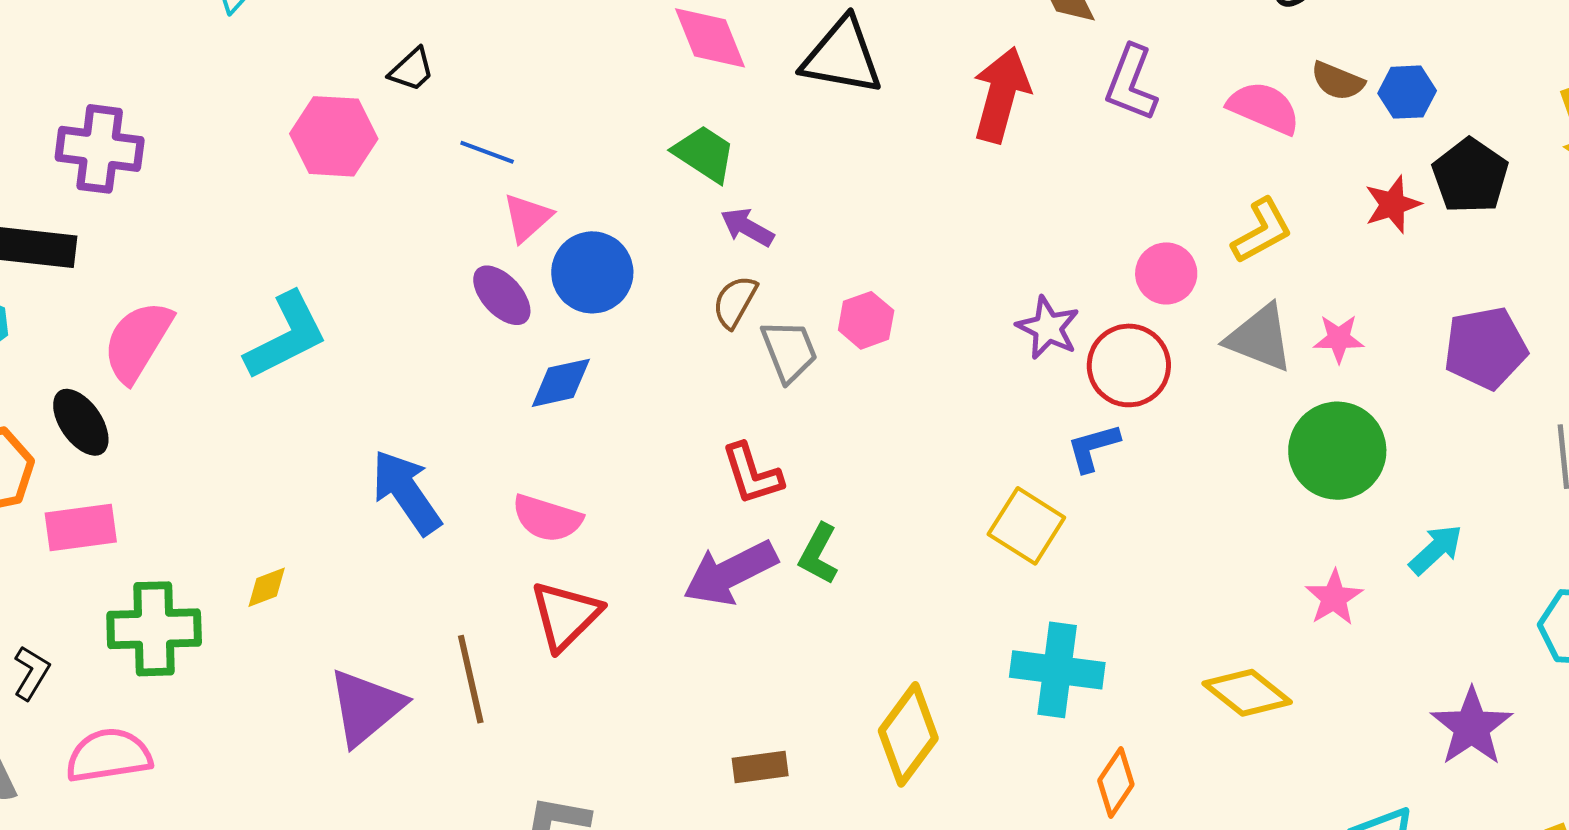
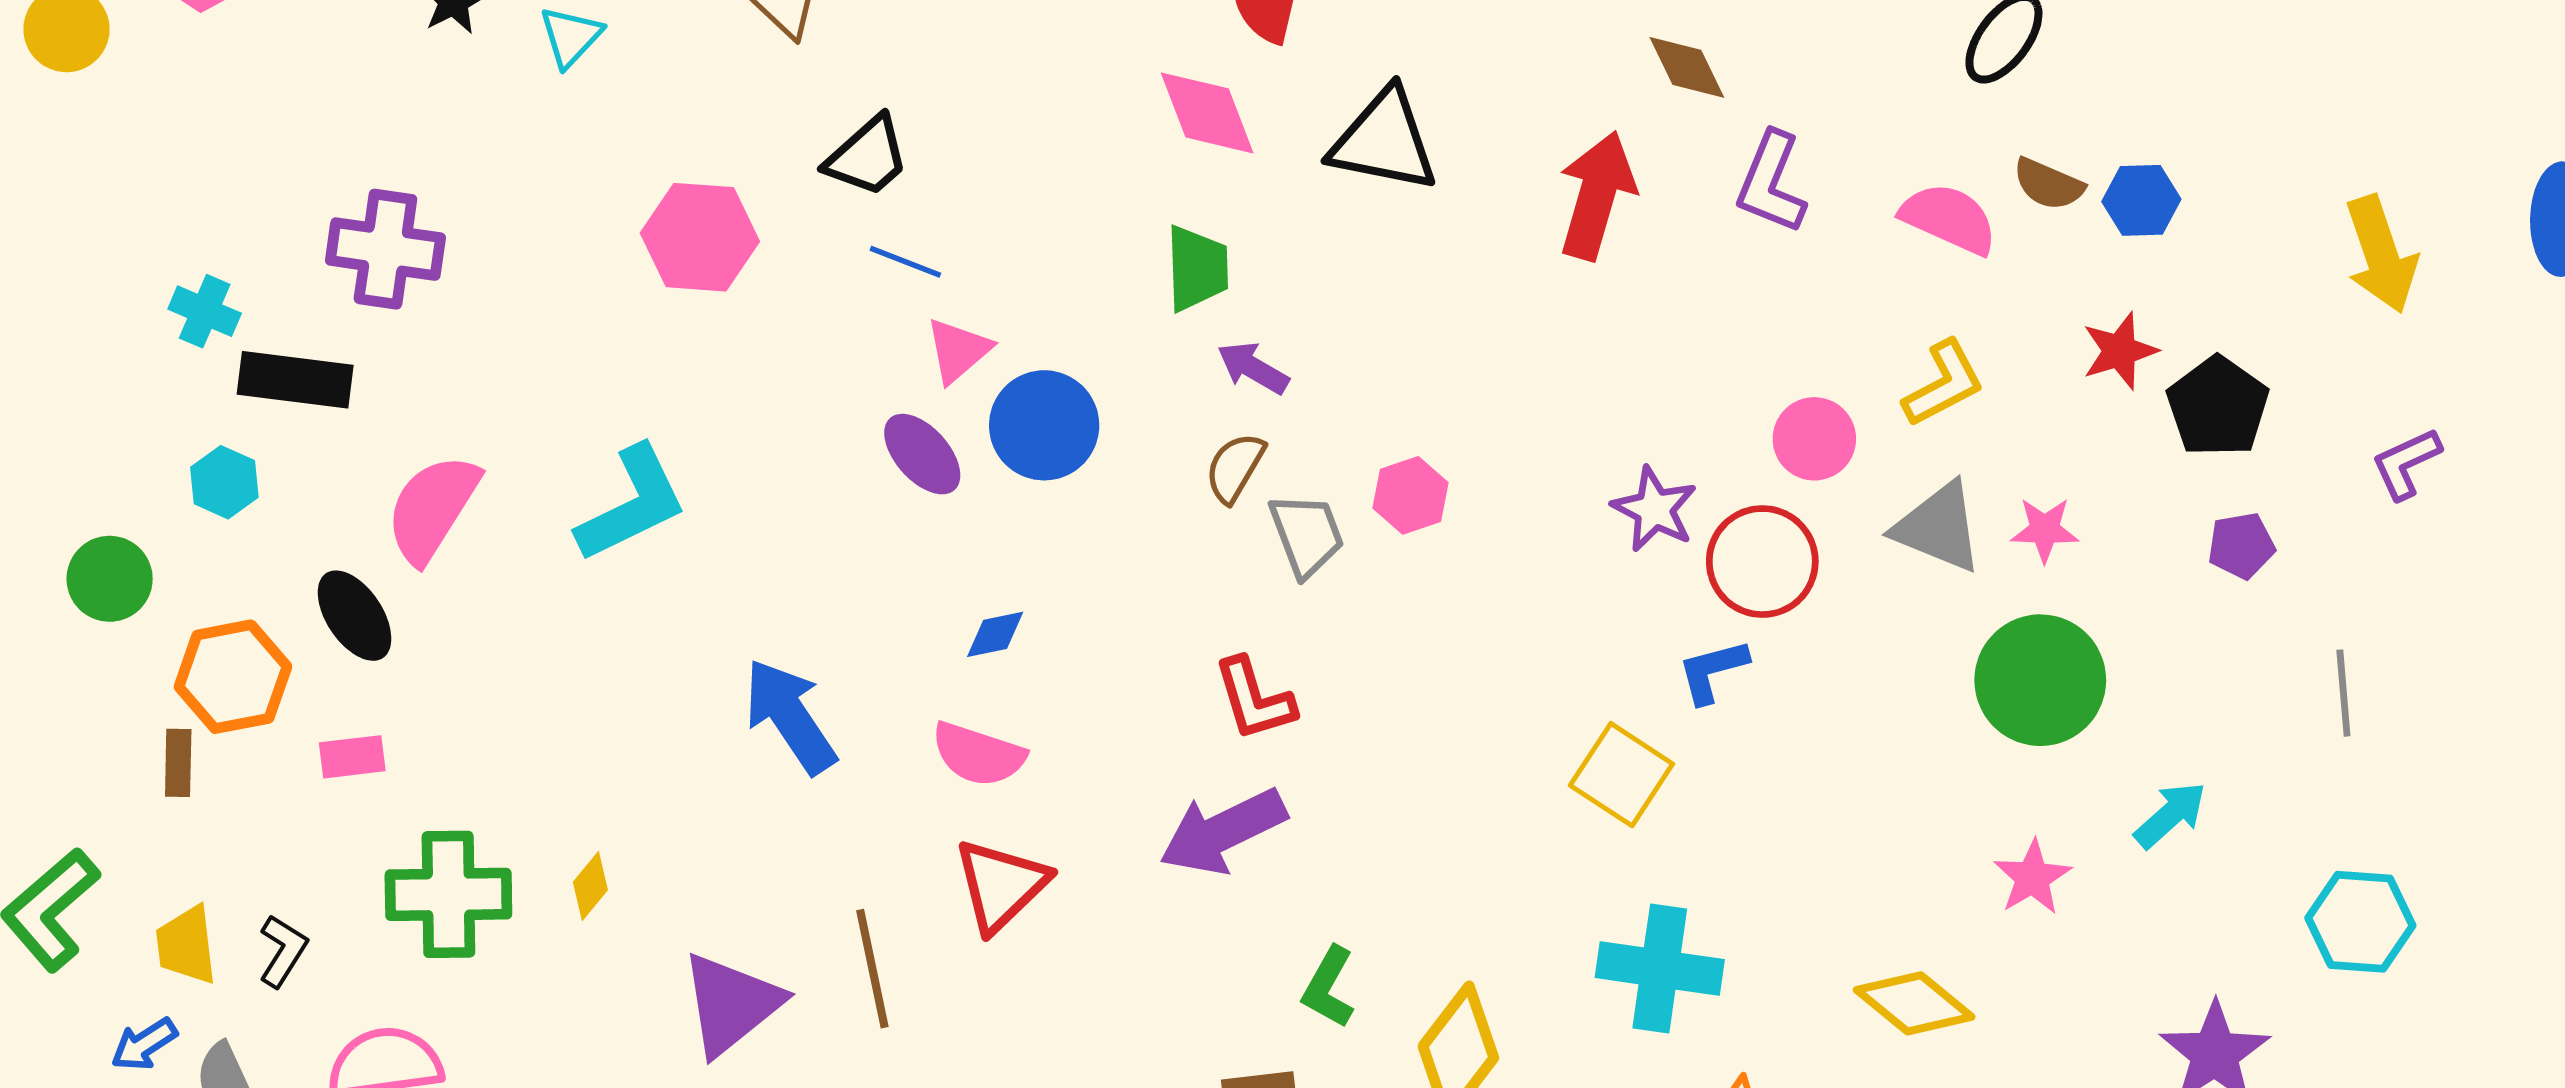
black trapezoid: (412, 70) -> (867, 157), moved, size x1.4
green trapezoid: (704, 154) -> (1197, 268), turned 54
black pentagon: (1470, 176) -> (2218, 407), moved
purple pentagon: (1485, 348) -> (2241, 546), size x0.6
blue diamond: (561, 383) -> (995, 634), moved, size x0.7
pink rectangle: (81, 527) -> (352, 757), size x0.7
green L-shape: (818, 554) -> (1329, 987), moved
yellow diamond: (267, 587) -> (590, 886), moved, turned -30

